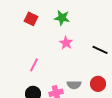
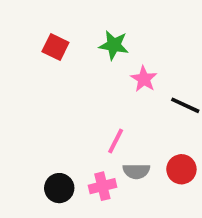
pink star: (66, 43) -> (144, 79), moved
pink line: (34, 65) -> (116, 141), moved

